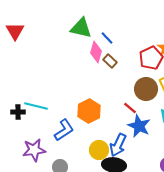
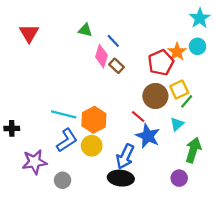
green triangle: (81, 28) -> (85, 30), size x0.6
red triangle: (15, 31) -> (29, 33), moved
cyan line: (36, 106) -> (64, 114), moved
black cross: (18, 112) -> (12, 128), moved
yellow circle: (99, 150) -> (92, 146), moved

